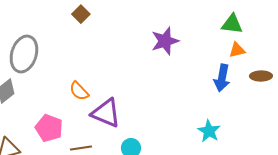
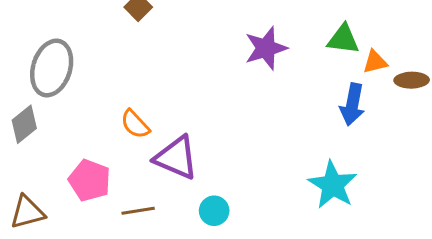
green triangle: (232, 24) -> (343, 39), moved
brown ellipse: (261, 76) -> (412, 80), moved
cyan star: (209, 131) -> (333, 185), size x1.4

